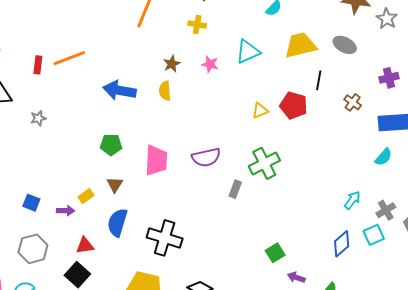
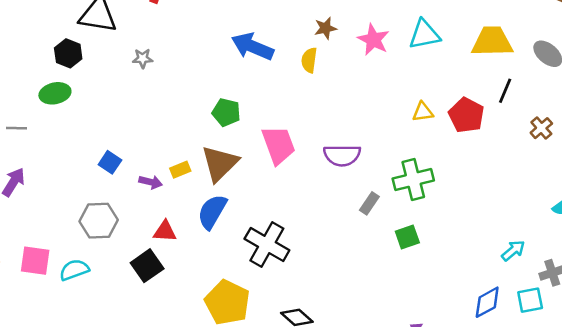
pink star: (210, 64) -> (373, 40), size x1.4
pink trapezoid: (156, 160) -> (278, 145), turned -36
brown triangle: (115, 185) -> (220, 163), size x1.8
green square: (275, 253) -> (407, 237), moved

